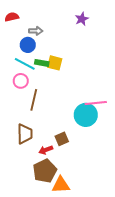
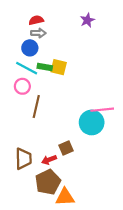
red semicircle: (12, 17) -> (36, 20), moved
brown trapezoid: (25, 134) -> (23, 159), moved

